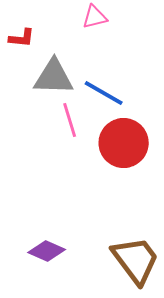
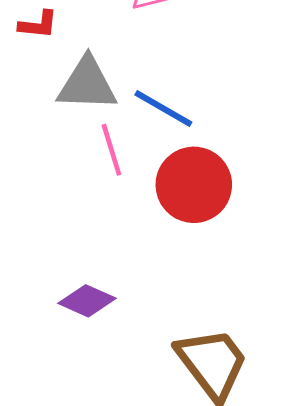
purple diamond: (47, 251) -> (87, 301), moved

